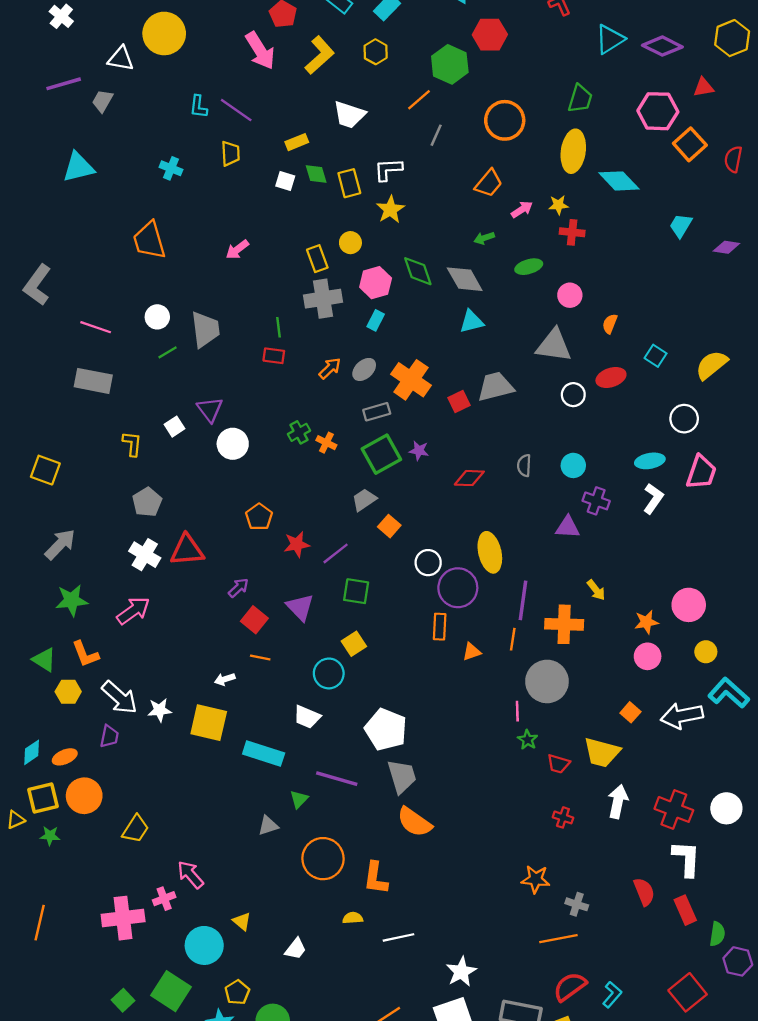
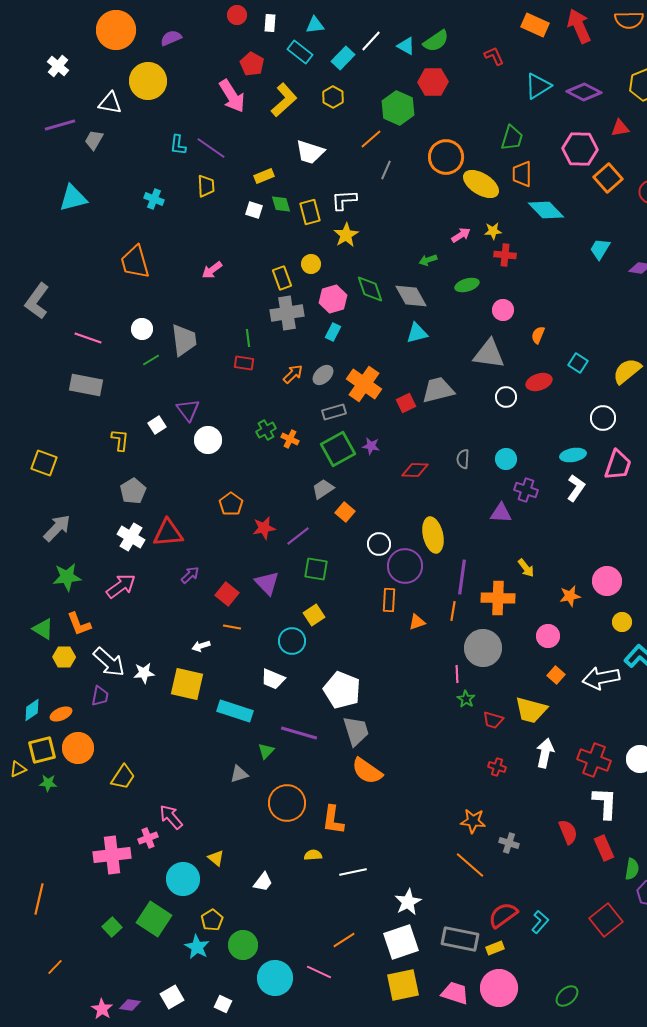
yellow ellipse: (573, 151) -> (481, 184), moved, turned -66
orange trapezoid: (489, 183) -> (522, 174), moved, turned 140
purple arrow: (238, 588) -> (190, 575), moved
pink circle: (648, 656) -> (548, 636), moved
orange line: (40, 923) -> (39, 899), moved
orange line: (558, 939) -> (470, 865), moved, turned 52

